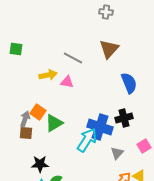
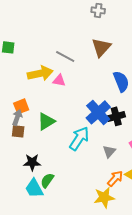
yellow arrow: (48, 75) -> (40, 73), size x1.4
orange square: (38, 112) -> (21, 106), moved, turned 35
blue cross: (100, 127) -> (98, 112), moved, turned 30

